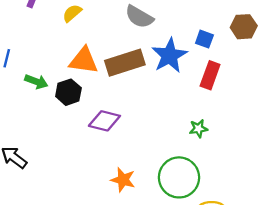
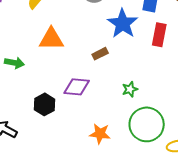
brown rectangle: (125, 63) -> (100, 54), moved, size x0.5
black hexagon: (68, 92) -> (44, 104), moved
green star: (198, 129) -> (130, 89), moved

